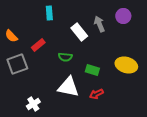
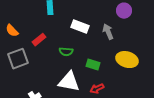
gray arrow: (99, 24) -> (108, 32), moved
white rectangle: (79, 32) -> (80, 27), turned -30

